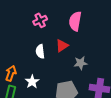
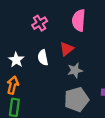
gray star: (81, 63) -> (75, 70), moved
white star: (32, 82) -> (16, 60), moved

